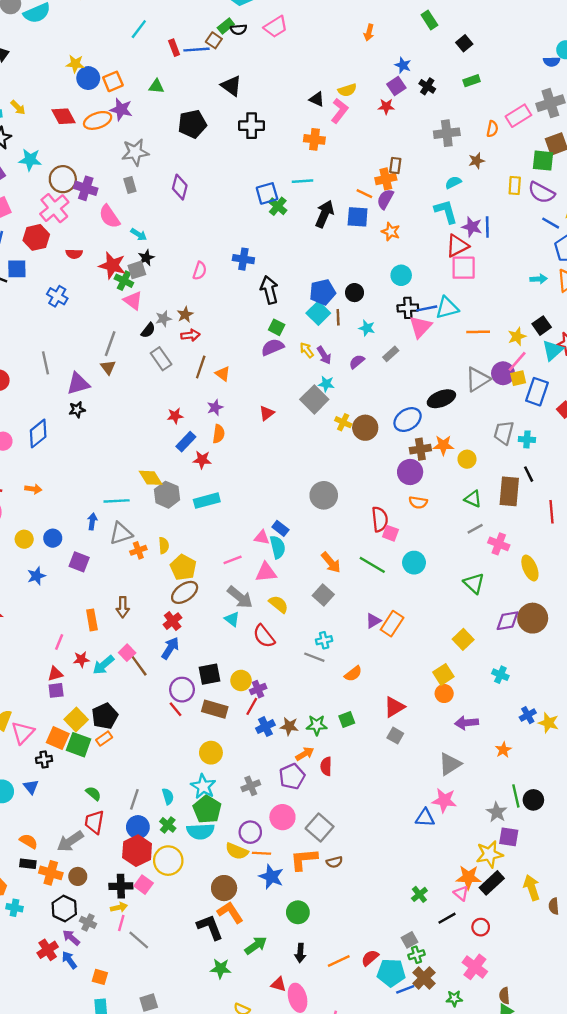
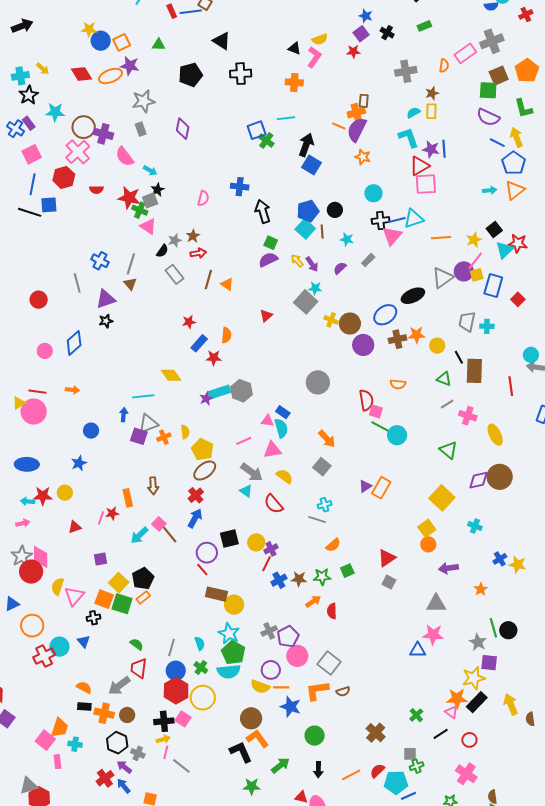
yellow rectangle: (515, 185) -> (431, 111), moved
purple semicircle: (385, 199) -> (357, 130), size x1.4
blue square: (358, 217) -> (311, 165), moved, turned 30
blue cross: (57, 296) -> (100, 261), moved
purple star: (215, 407) -> (206, 399), moved
purple circle: (410, 472) -> (363, 345), moved
black line: (529, 474) -> (459, 357), moved
gray hexagon: (167, 495) -> (242, 391), moved
yellow circle: (24, 539) -> (65, 493), moved
purple square: (79, 562) -> (139, 436), moved
green line: (372, 565) -> (382, 428), moved
yellow square: (463, 639) -> (442, 498), size x1.4
red star: (81, 659) -> (112, 513), moved
red triangle: (55, 674) -> (75, 527), moved
orange semicircle: (353, 674) -> (333, 545), moved
brown rectangle: (215, 709) -> (216, 594), moved
gray triangle: (450, 764) -> (436, 604), turned 35
purple pentagon: (292, 776) -> (288, 637), moved
gray square: (410, 940) -> (410, 754), turned 32
brown cross: (424, 978) -> (376, 733), moved

